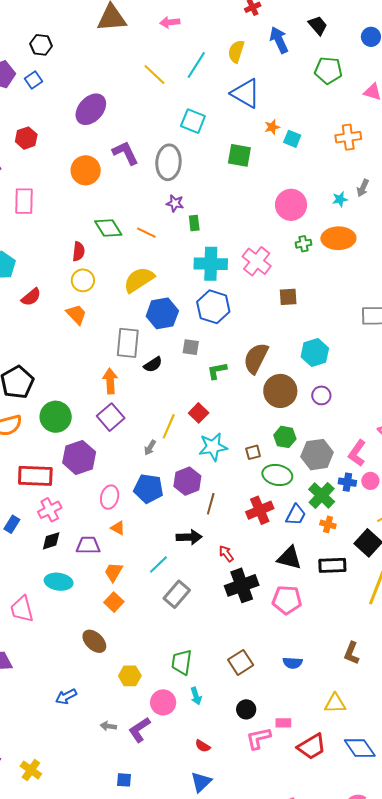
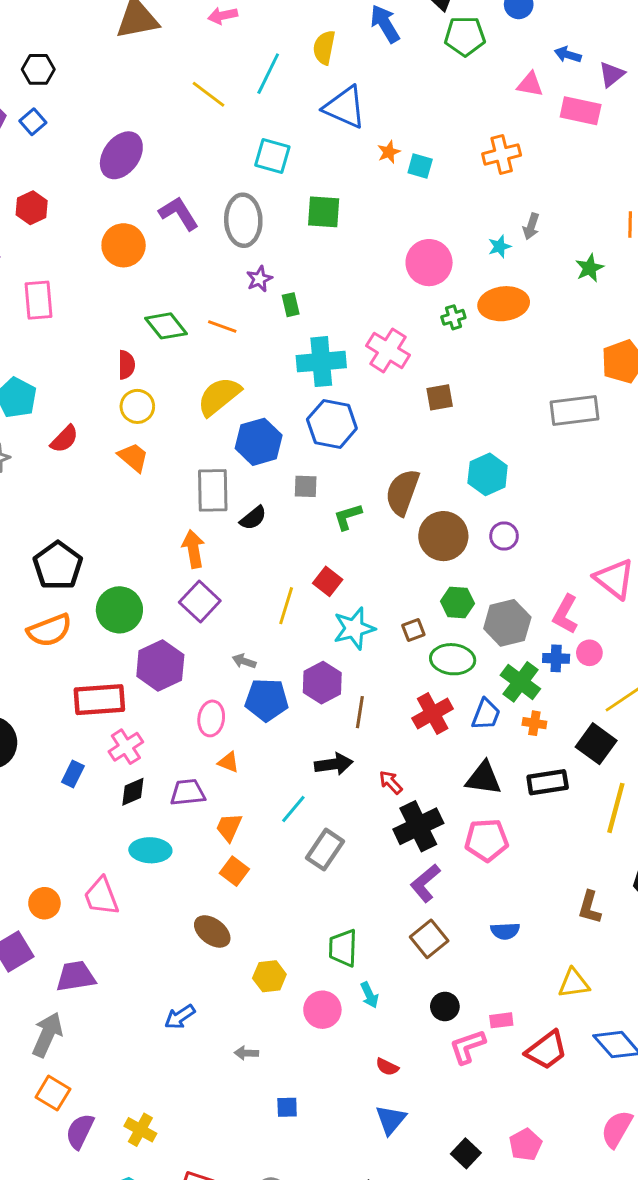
green pentagon: (328, 70) -> (465, 36), moved
green square: (239, 155) -> (324, 212), moved
purple star: (175, 203) -> (259, 279), turned -30
gray arrow: (150, 448) -> (244, 661), moved, turned 84
purple L-shape: (139, 730) -> (425, 883), moved
blue square: (124, 780) -> (287, 1107), moved

